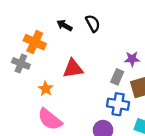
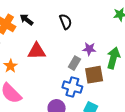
black semicircle: (93, 23) -> (66, 22), moved
black arrow: (64, 25) -> (27, 20), moved

